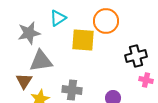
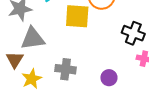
black cross: (136, 56) -> (133, 33), turned 35

